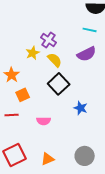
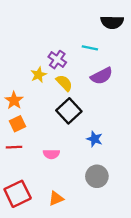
cyan line: (90, 30) -> (90, 48), moved
orange square: (23, 95) -> (18, 124), moved
gray circle: (85, 156) -> (97, 176), moved

